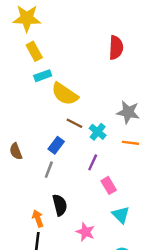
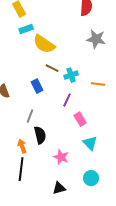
gray star: (128, 112) -> (96, 39), moved
cyan cross: (98, 132) -> (71, 75), turned 32
blue rectangle: (56, 145) -> (37, 86), turned -64
gray line: (49, 170) -> (30, 116), moved

